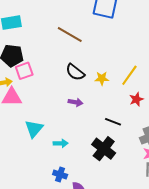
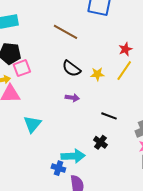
red star: (136, 99) -> (125, 49), moved
cyan arrow: (61, 143) -> (73, 156), moved, size x1.6
black cross: (104, 149) -> (100, 142), size x0.6

